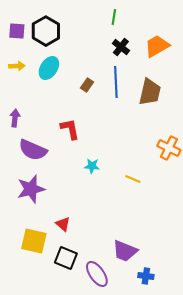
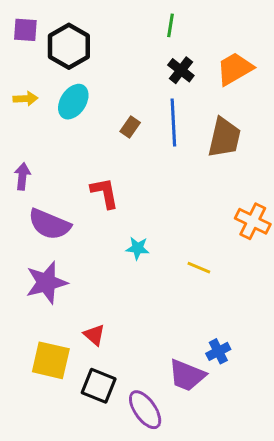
purple square: (17, 31) -> (25, 30), moved
blue cross: (146, 276) -> (218, 351), moved, turned -35

